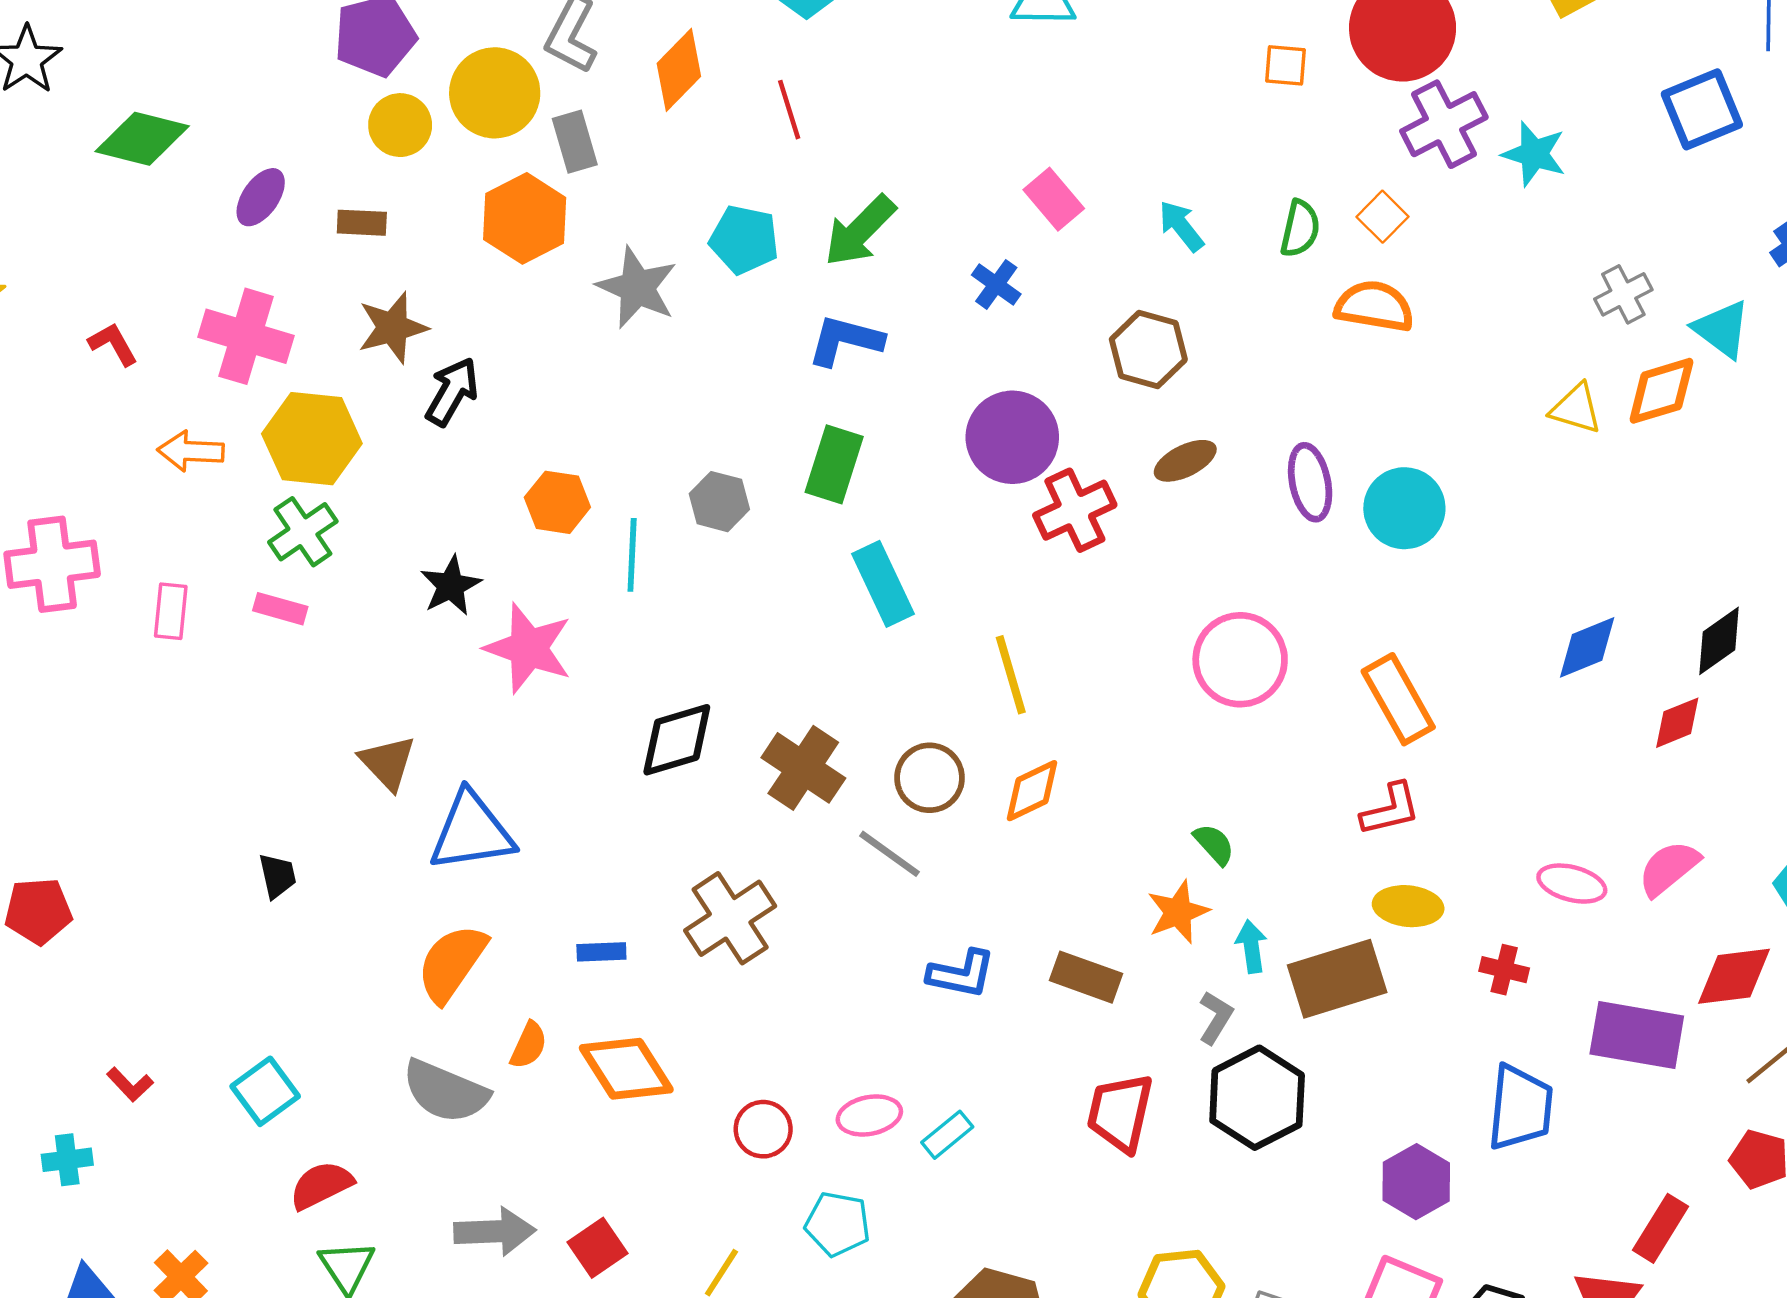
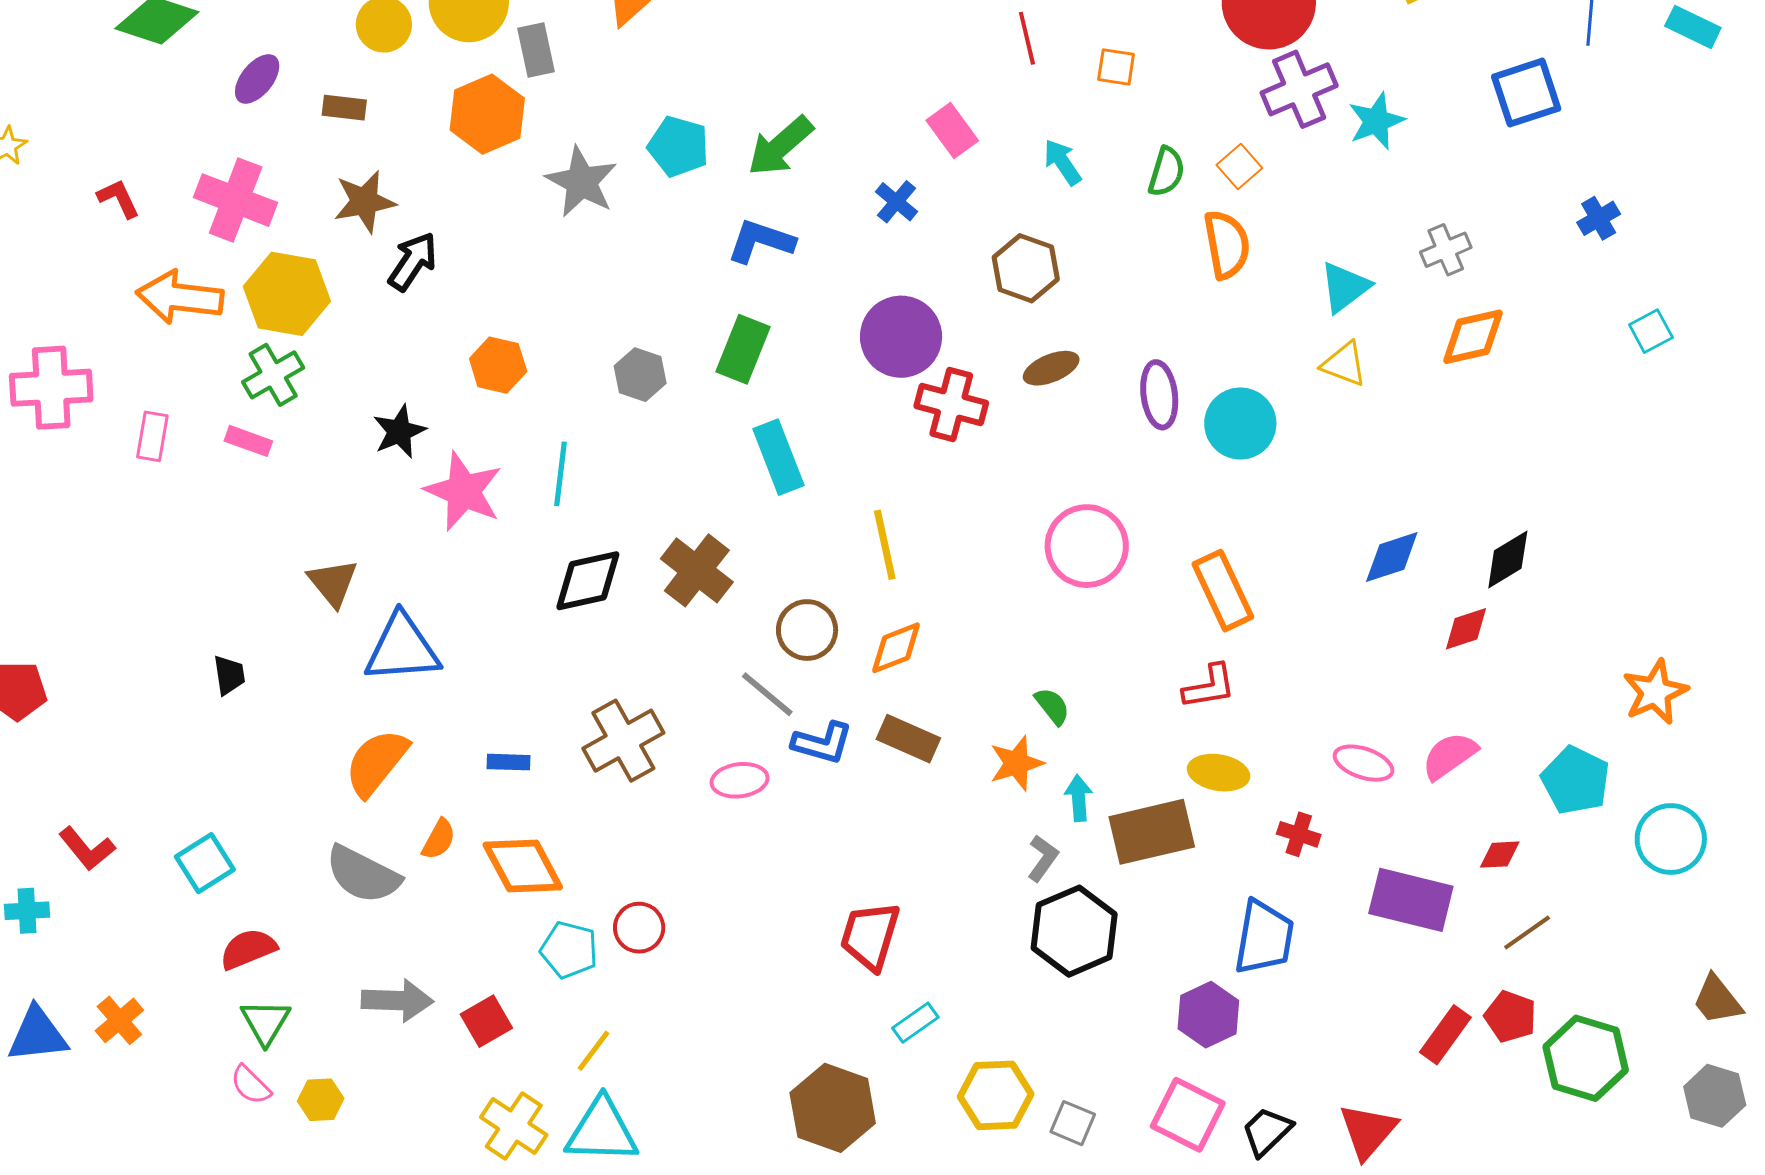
orange square: (1286, 65) -> (1116, 67), moved
red line: (789, 110) -> (1027, 38), moved
cyan star: (1534, 154) -> (1376, 121), turned 30
orange semicircle: (1374, 306) -> (1227, 245), turned 66
cyan triangle: (1722, 329) -> (1345, 287), moved, turned 42
yellow triangle: (1576, 409) -> (1344, 364), moved
orange arrow: (191, 451) -> (180, 297), size x1.5
red cross: (1075, 510) -> (951, 405), turned 36
cyan line: (632, 555) -> (560, 474), moved
brown cross: (803, 768) -> (697, 570), moved
blue L-shape: (961, 974) -> (822, 743), moved
red diamond: (1734, 976) -> (1500, 855), size x0.6
brown rectangle: (1086, 977) -> (908, 739), moved
red L-shape: (130, 1084) -> (87, 849), size x1.4
blue trapezoid: (1520, 1108) -> (1264, 937), moved
red trapezoid: (1120, 1113) -> (870, 936), moved
pink ellipse: (869, 1115) -> (740, 780), moved
cyan rectangle: (947, 1135) -> (915, 1023), moved
cyan pentagon: (838, 1224) -> (569, 950), moved
red rectangle: (1660, 1228) -> (1445, 1035), moved

